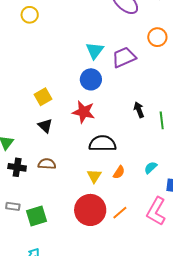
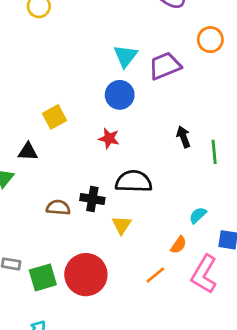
red star: (84, 112) -> (109, 138), size x0.7
black triangle: (45, 126) -> (28, 152), moved, turned -42
black cross: (17, 167) -> (92, 199), moved
orange semicircle: (119, 172) -> (179, 245), moved
red circle: (90, 210) -> (86, 275), moved

